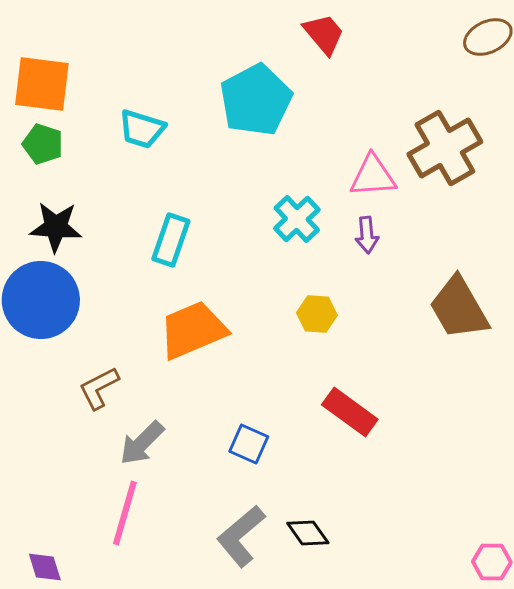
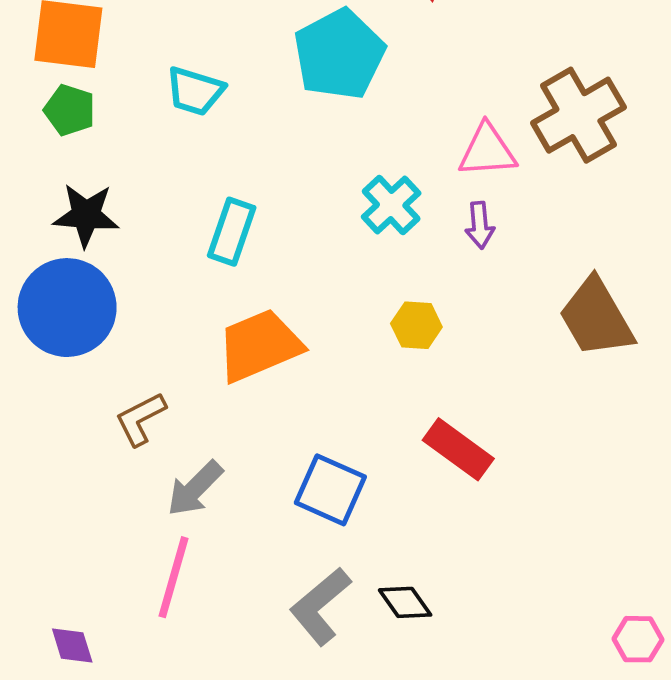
blue square: (249, 444) -> (330, 490), size x1.4

